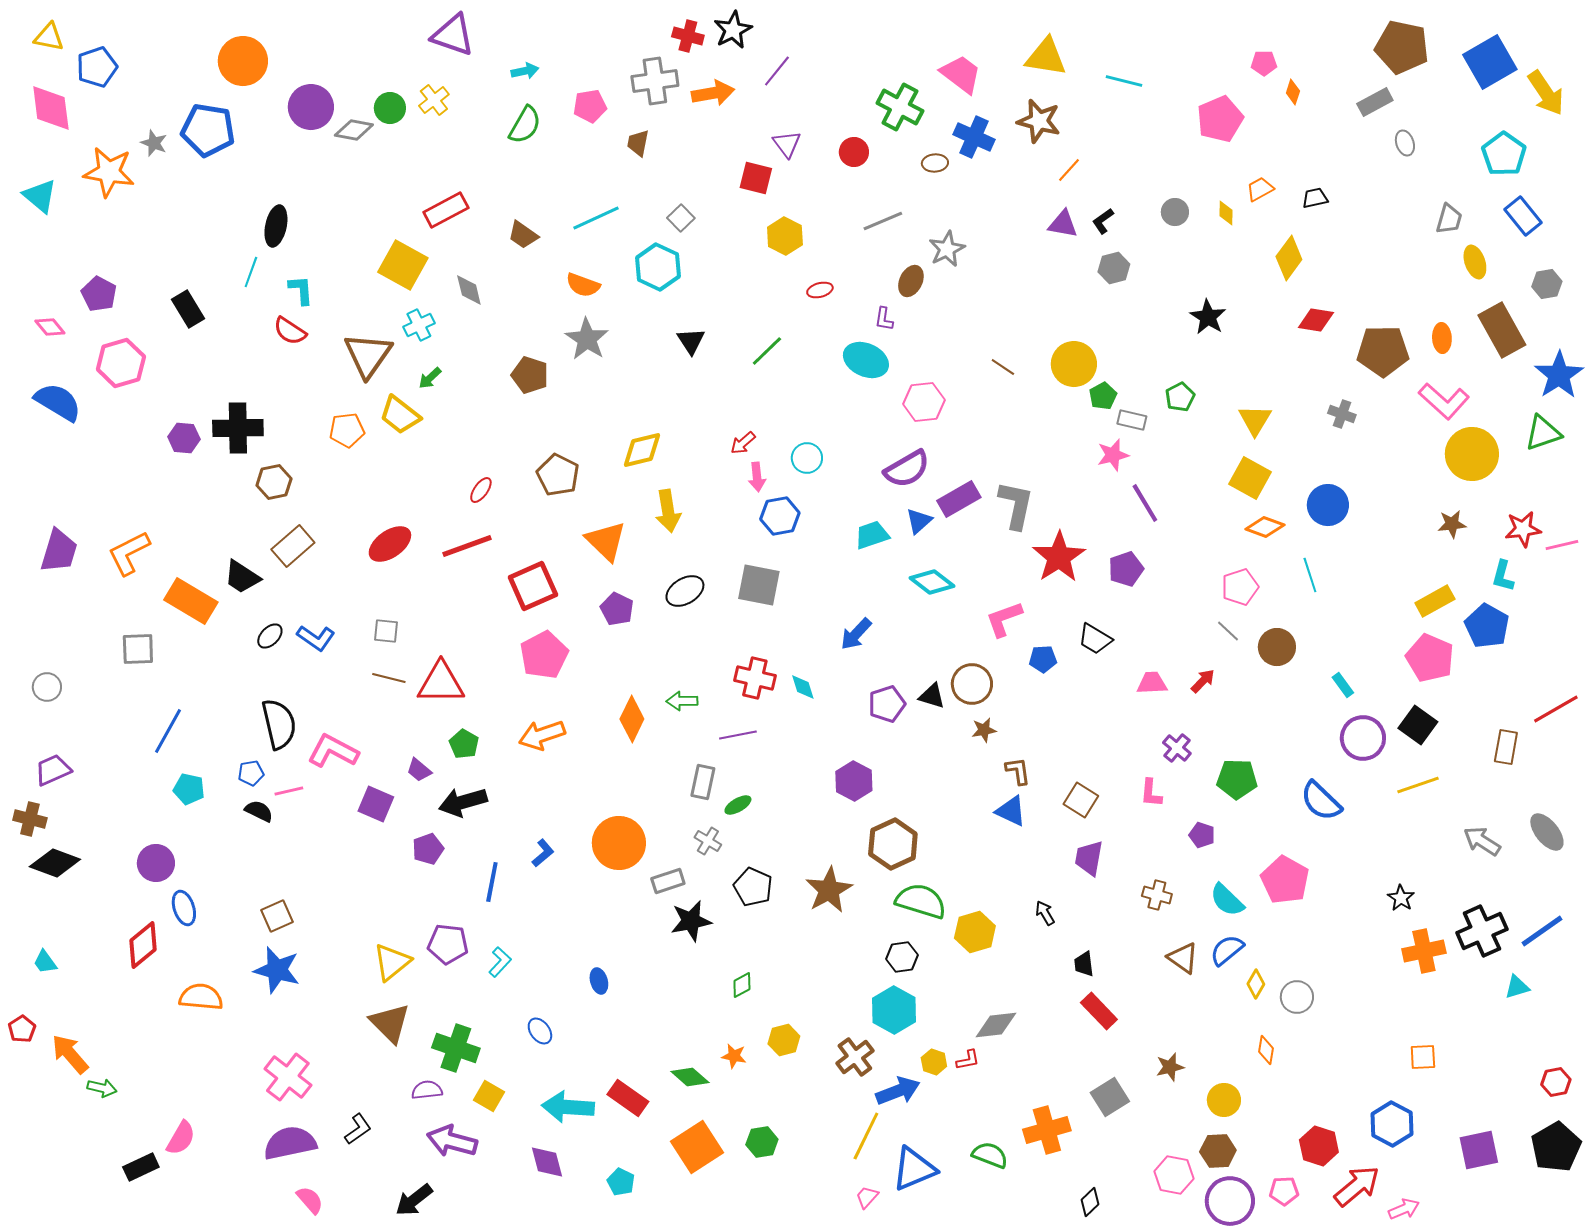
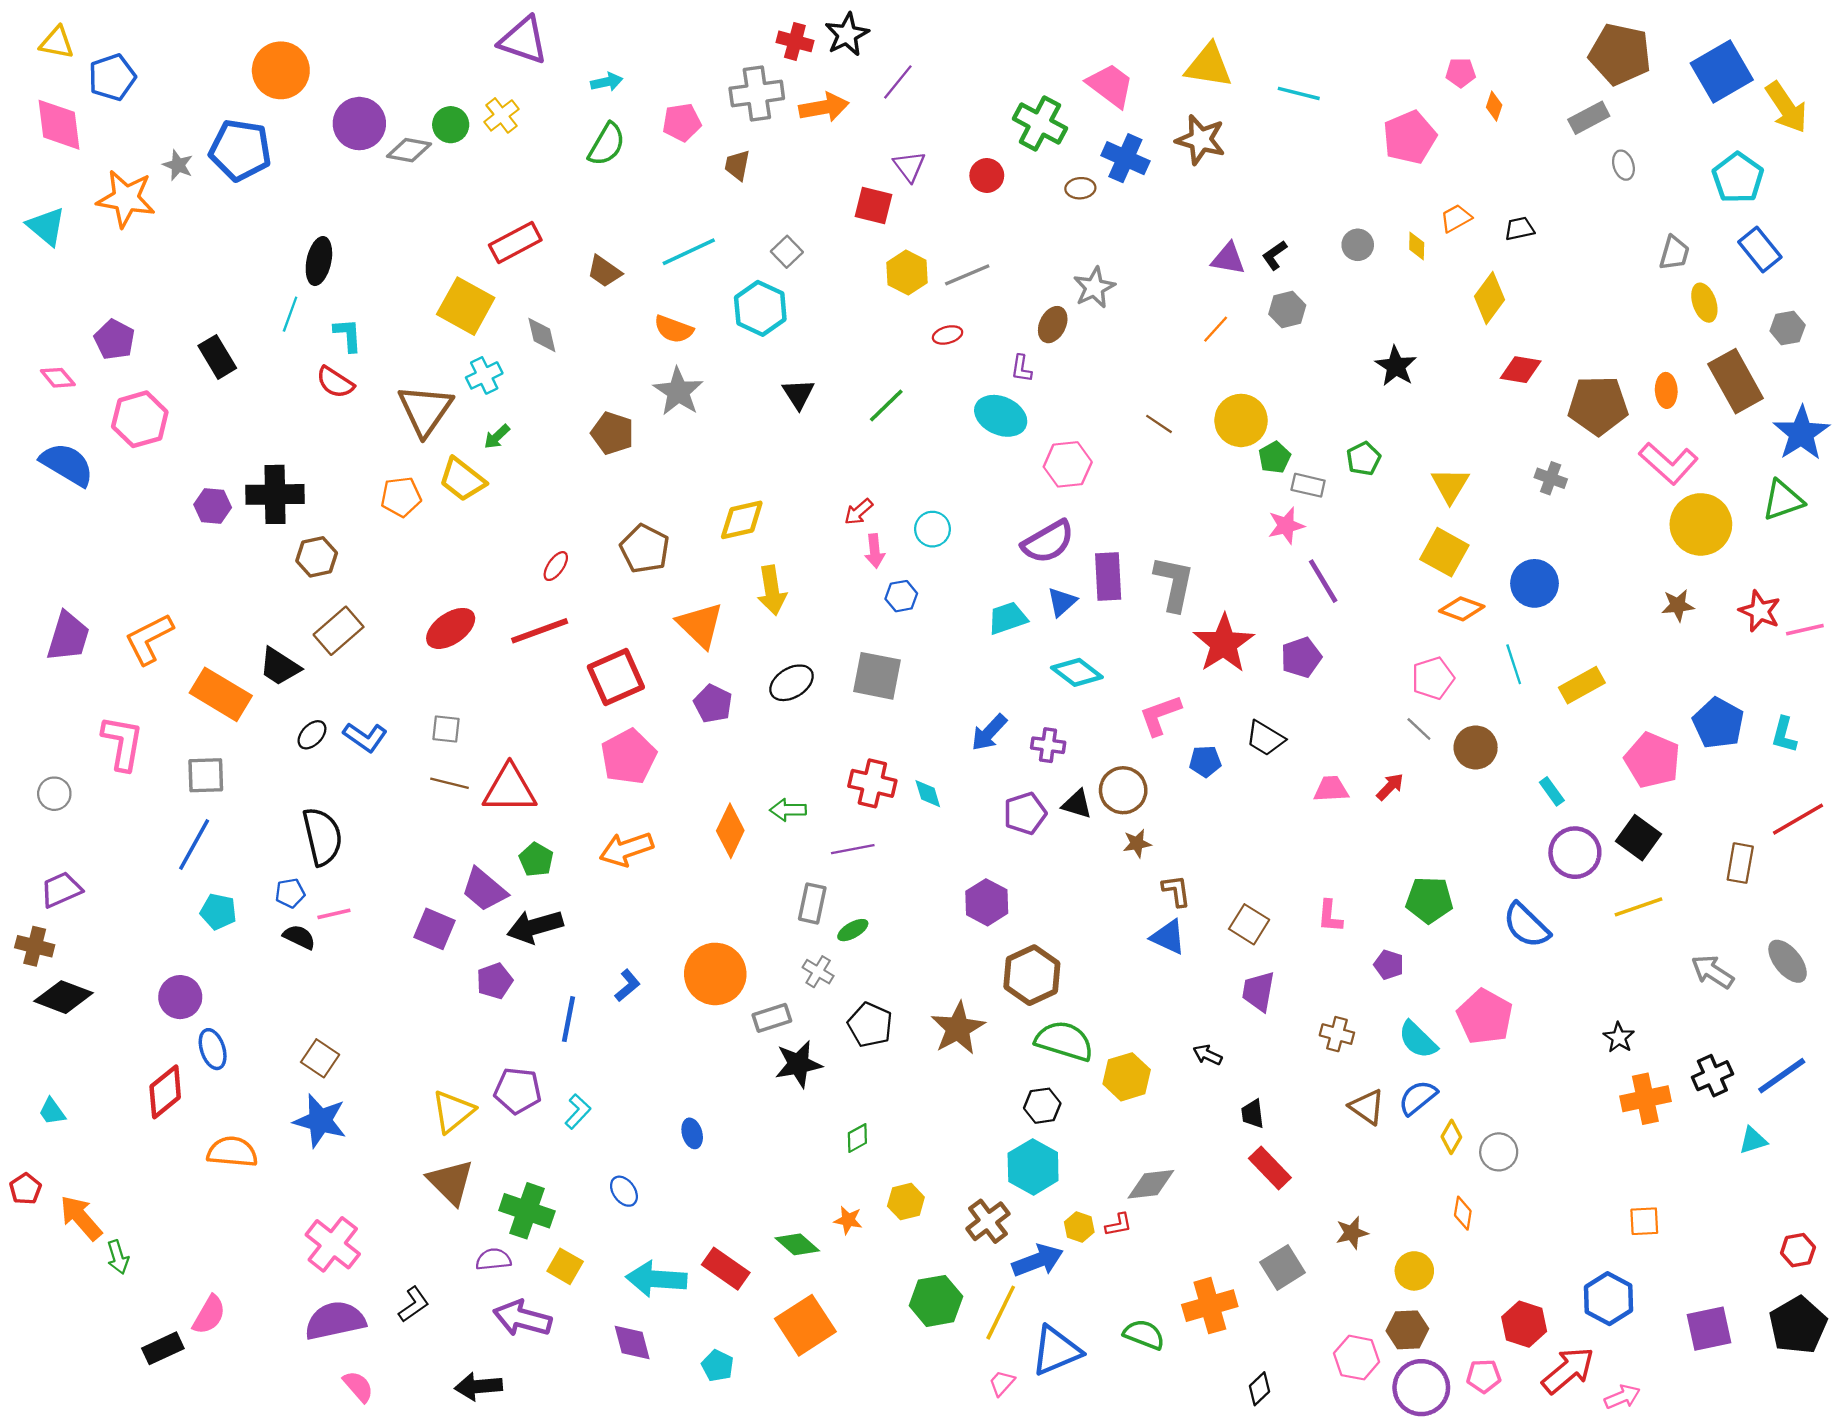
orange line: (1069, 170) -> (1216, 329), moved
gray line: (883, 221) -> (967, 275), moved
purple rectangle: (959, 499) -> (1108, 576), turned -63
blue hexagon: (780, 516) -> (901, 596), size x0.7
red star: (1523, 529) -> (1760, 611), turned 30
cyan L-shape: (1503, 576) -> (1784, 735), moved
yellow rectangle: (1435, 601) -> (1582, 685), moved
gray square: (138, 649) -> (206, 775), moved
purple cross: (1177, 748) -> (1048, 745), moved, turned -32
pink L-shape: (333, 751) -> (122, 743), moved, turned 72
purple trapezoid: (419, 770) -> (484, 890), size x1.6
black arrow: (1045, 913) -> (1207, 1055), turned -35
brown square: (277, 916) -> (320, 1058), turned -32
black cross: (1482, 931) -> (1712, 1076), size x0.7
green arrow: (102, 1088) -> (118, 1257), turned 60
green hexagon: (762, 1142) -> (936, 1301), moved, size x1.4
black arrow: (414, 1200) -> (478, 1386), turned 33

